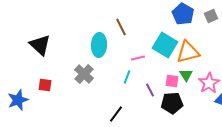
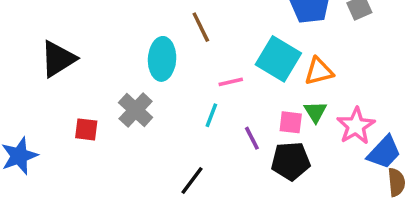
black triangle: (40, 45) -> (58, 59), turned 45
orange triangle: (188, 52) -> (319, 71), size x0.7
red square: (45, 85) -> (86, 129), moved

